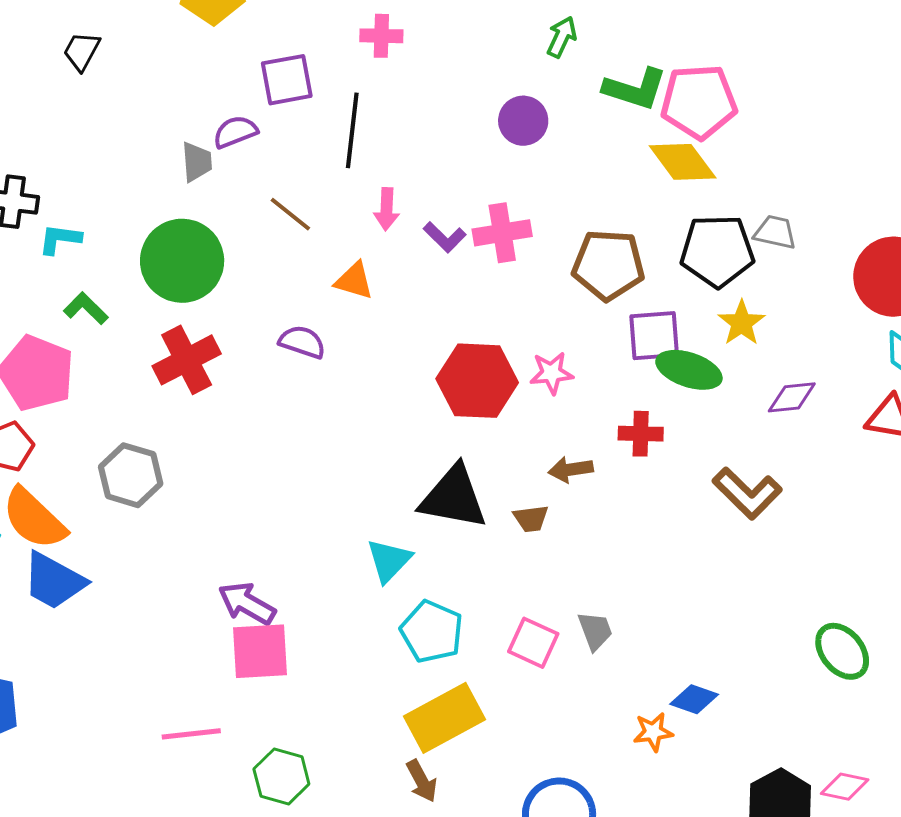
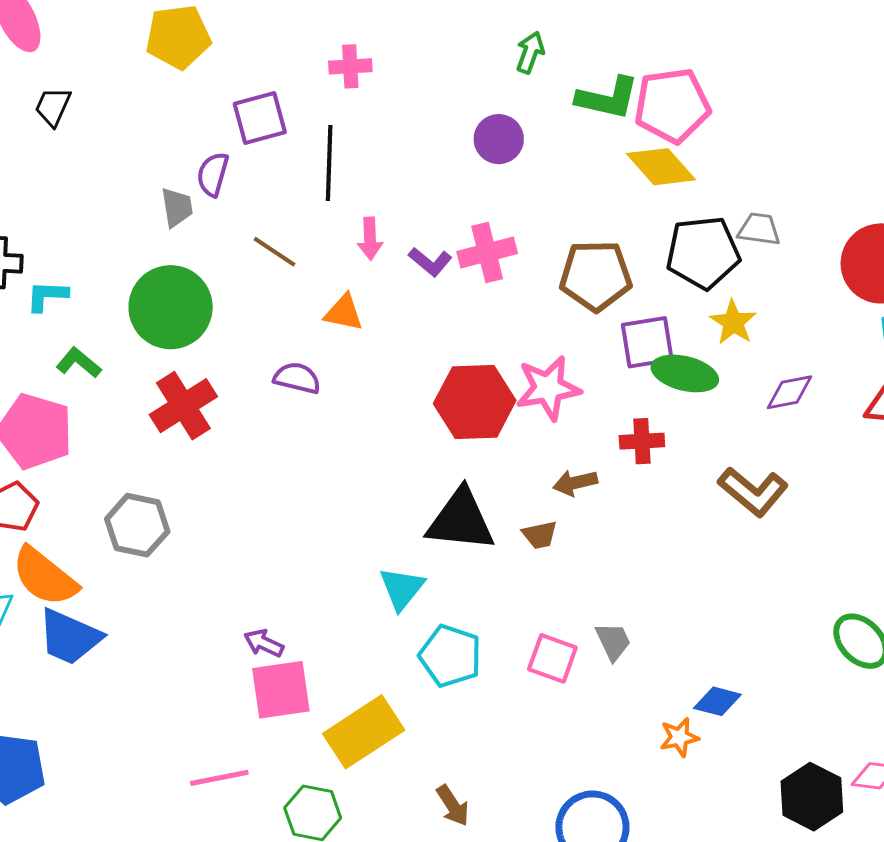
purple semicircle: (235, 132) -> (213, 174), turned -48
pink star: (552, 373) -> (548, 388), size x1.5
purple arrow: (247, 603) -> (264, 643), size x0.7
yellow rectangle: (444, 718) -> (364, 732), moved

